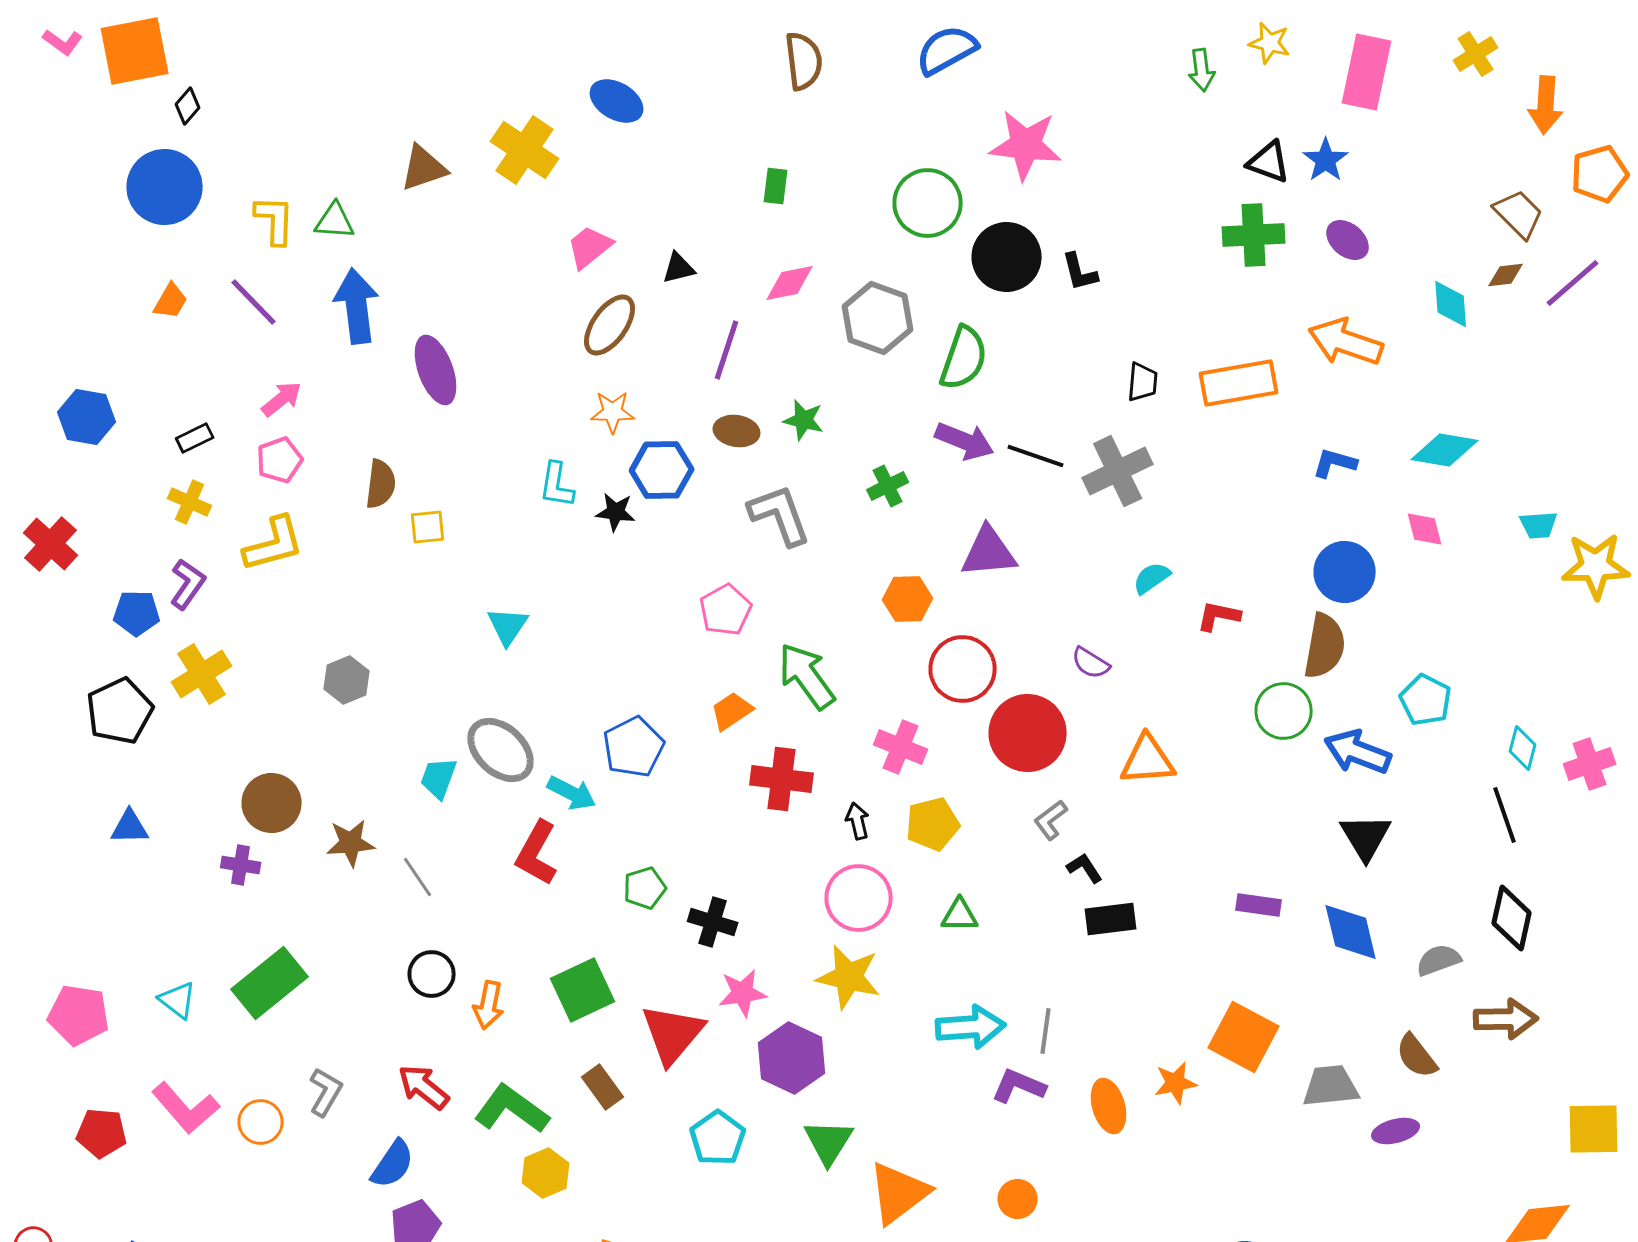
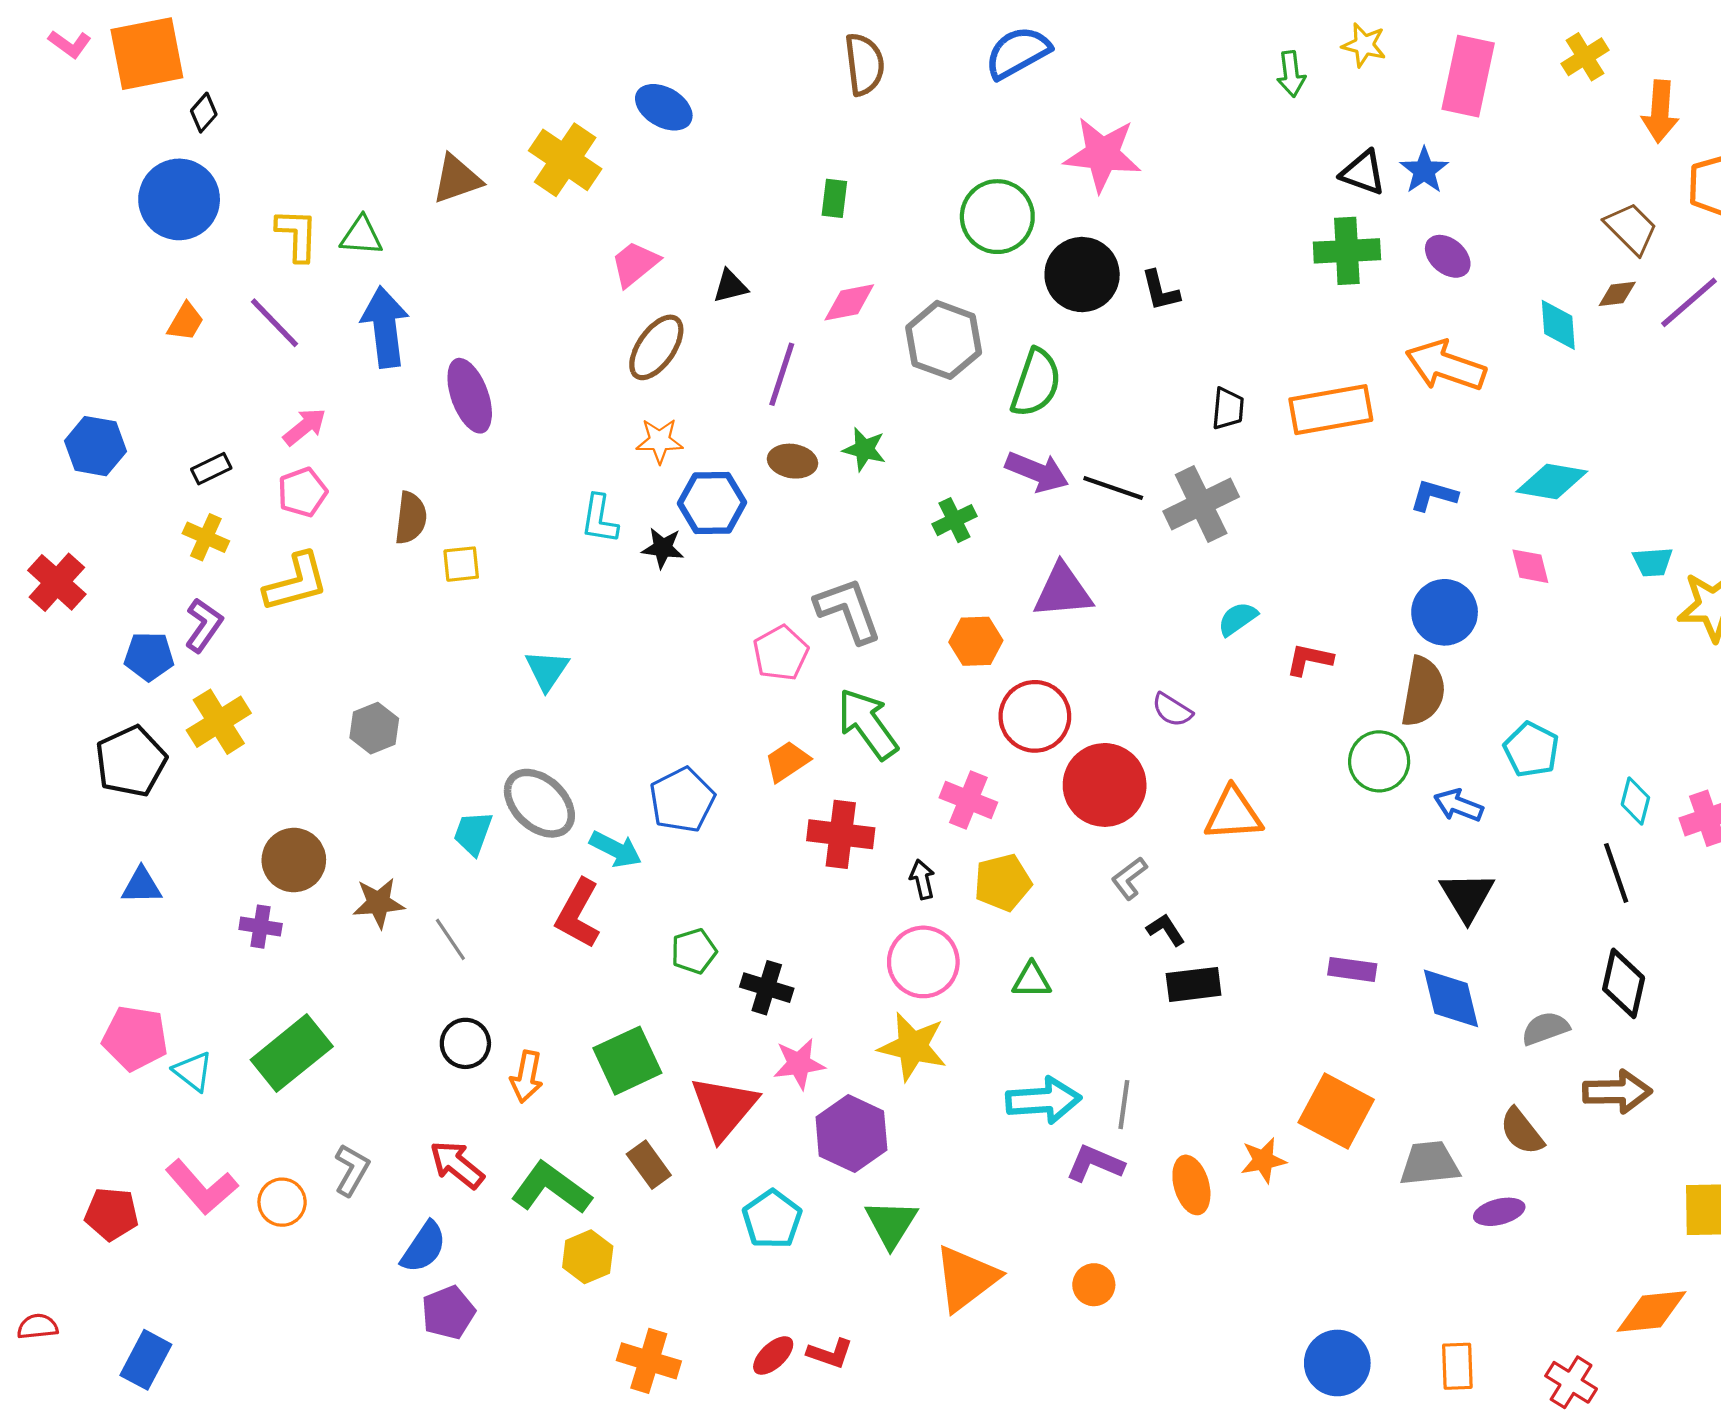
gray L-shape: (780, 515) -> (848, 610), moved
blue arrow: (1358, 752) -> (1458, 805), size x0.7
pink pentagon: (79, 1015) -> (135, 1038), moved

